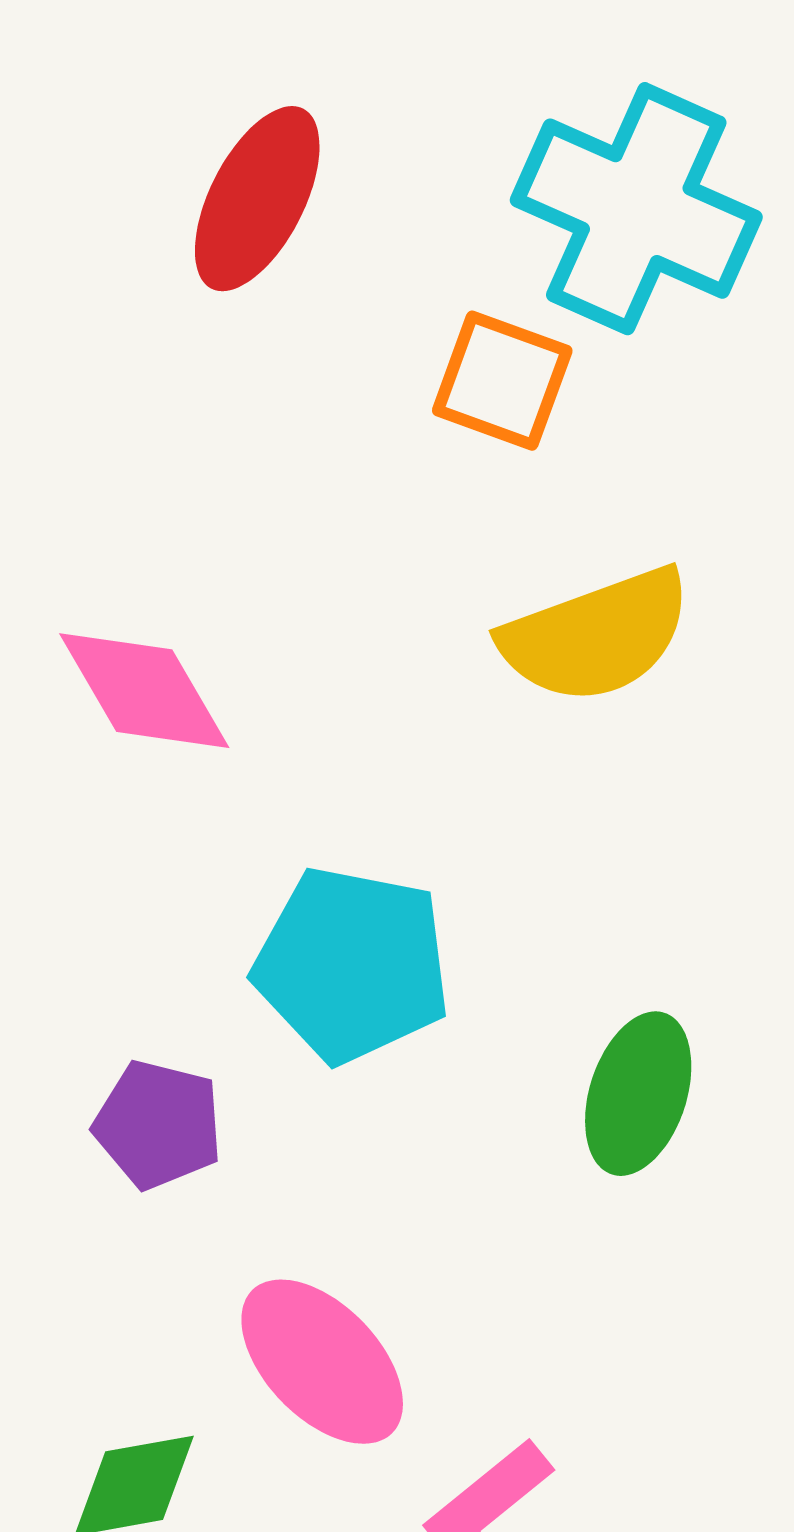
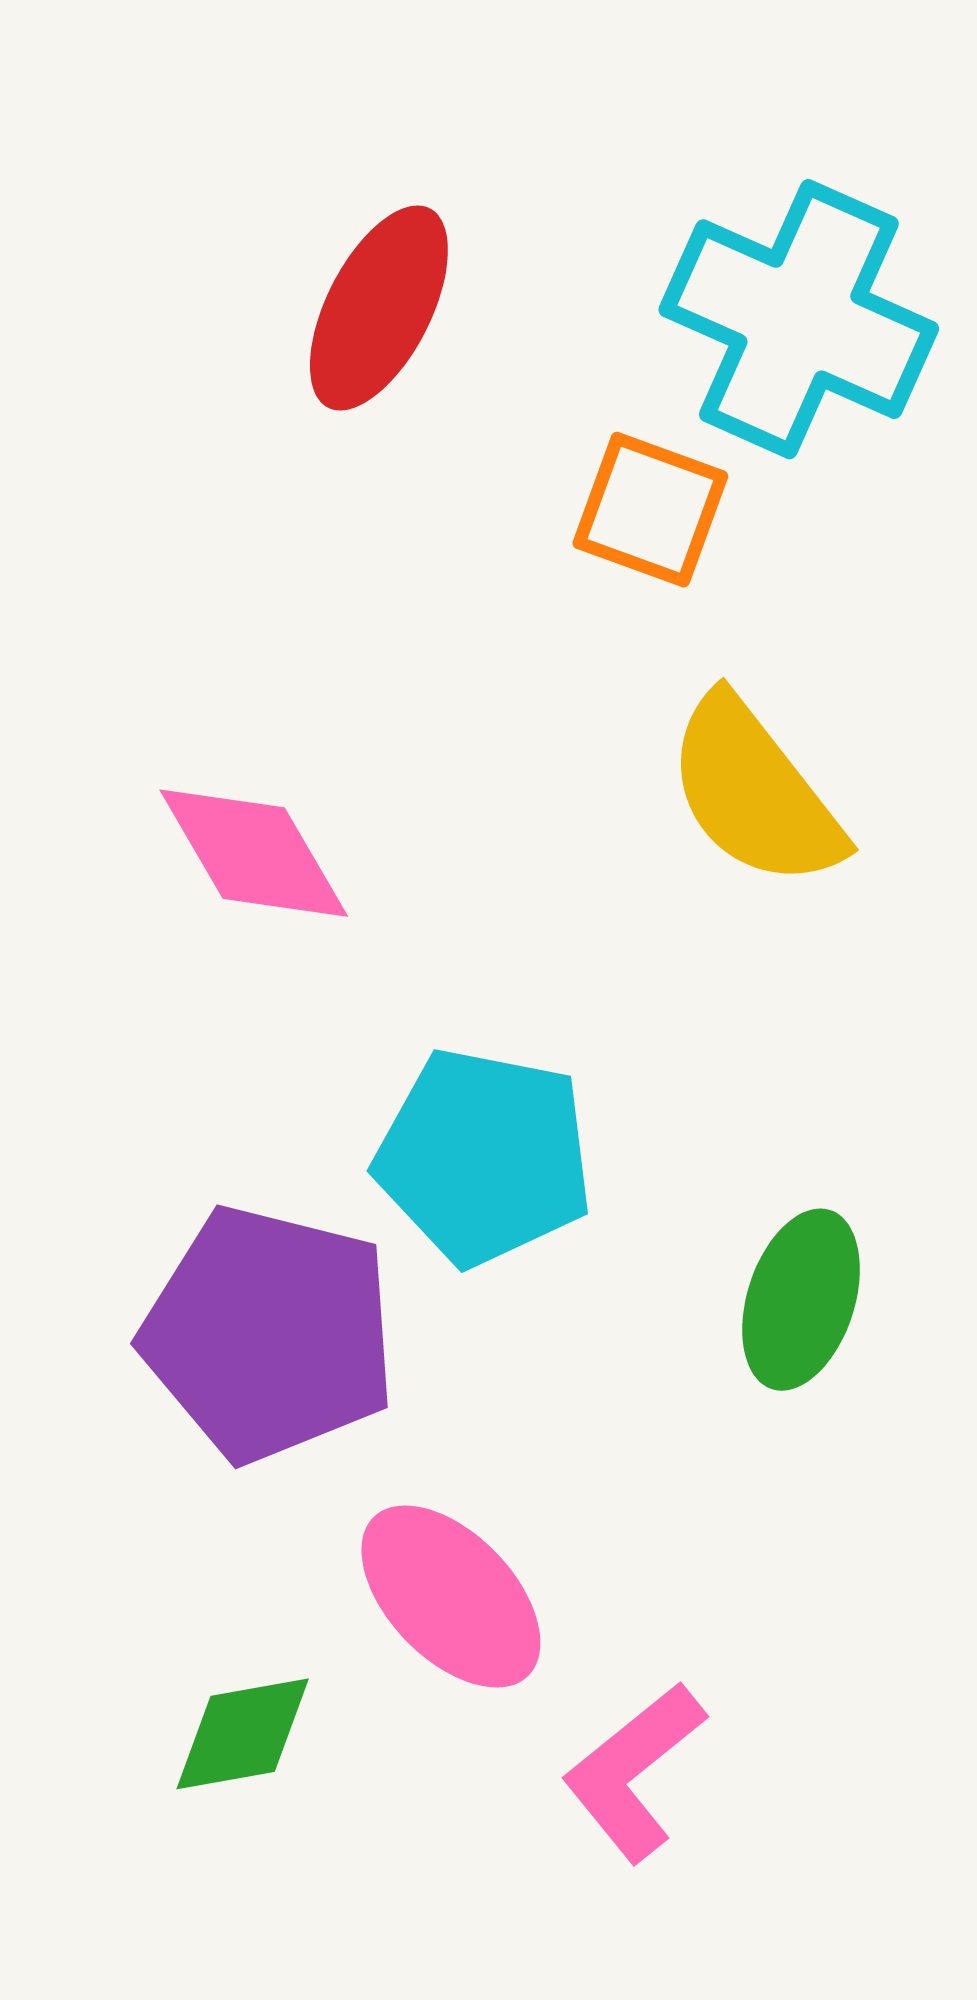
yellow semicircle: (596, 636) -> (754, 792), turned 72
purple pentagon: (158, 1125) -> (269, 1334), size x1.8

